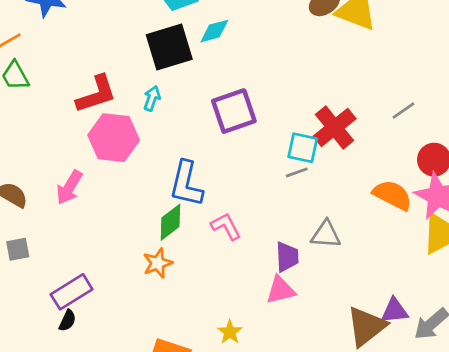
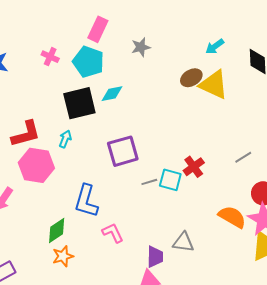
red cross: (335, 127) -> (194, 167), size x0.7
gray line: (297, 172) -> (149, 182), moved
green diamond: (170, 222) -> (57, 231), moved

